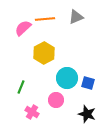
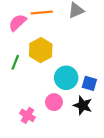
green line: (21, 87) -> (15, 62), moved
black star: (87, 114) -> (83, 105), moved

